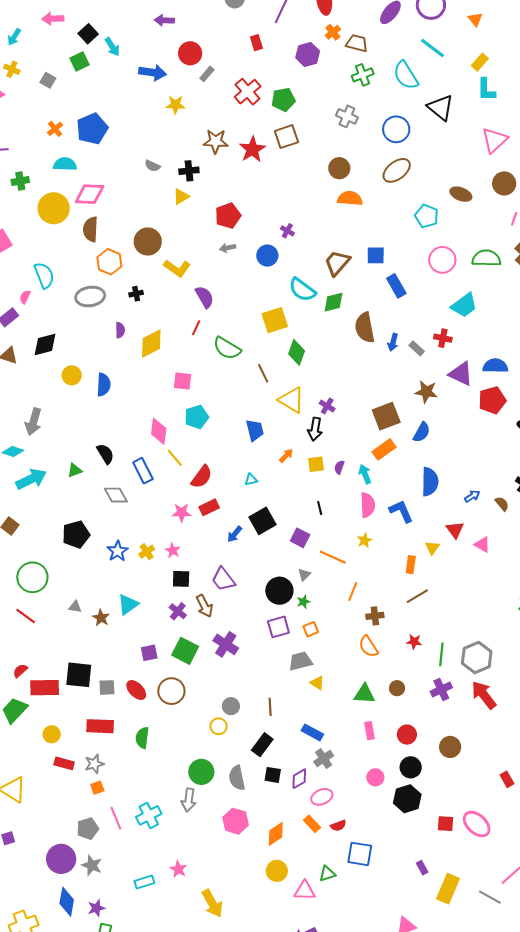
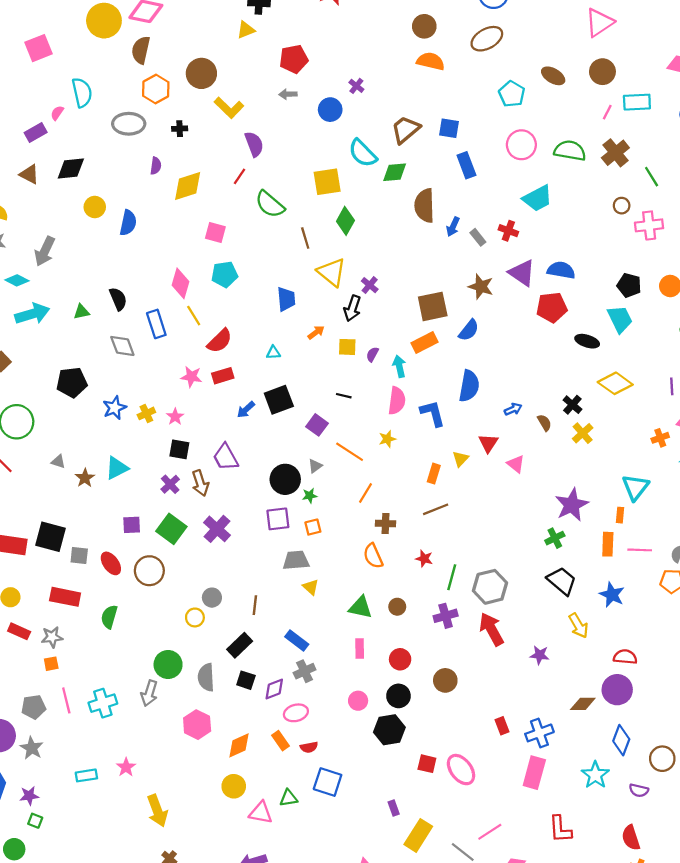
black line: (320, 508) -> (344, 396), turned -72

